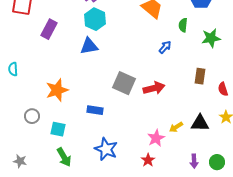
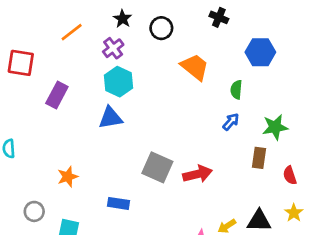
green star: (211, 38) -> (275, 127), moved
blue arrow: (165, 47) -> (231, 122), moved
orange star: (57, 90) -> (68, 177), size x0.7

